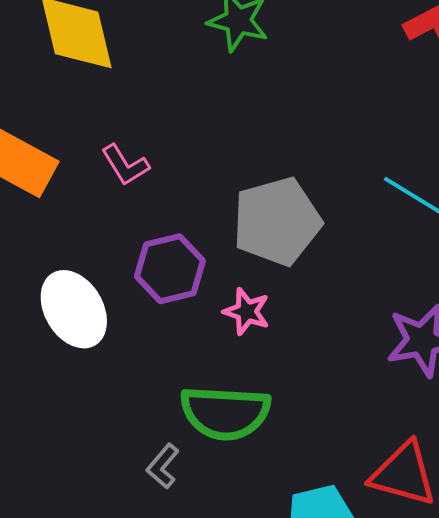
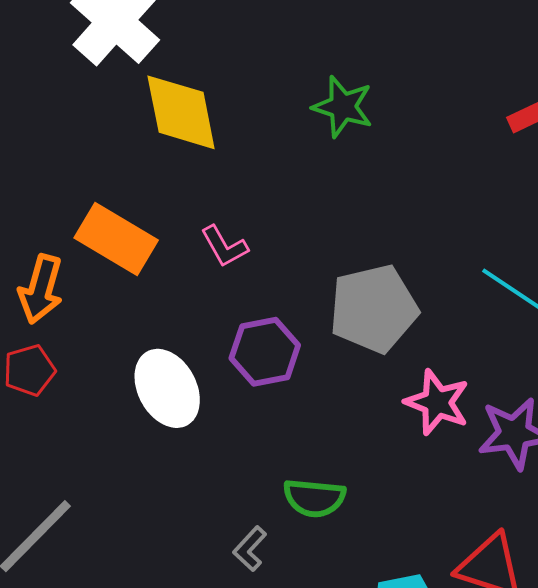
pink star: (247, 312) -> (437, 402), moved, size x1.4
green semicircle: (225, 413) -> (314, 498), size x0.7

